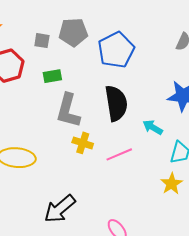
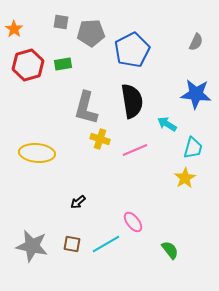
gray square: (42, 41) -> (61, 22), moved
green rectangle: (52, 76) -> (63, 64), moved
black arrow: (60, 209) -> (78, 202), size x0.5

